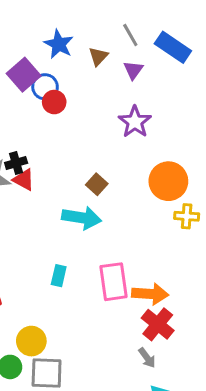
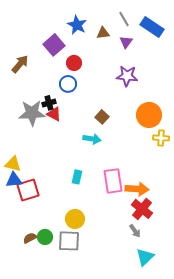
brown triangle: (98, 56) -> (103, 33), turned 40
blue circle: (45, 87) -> (68, 84), moved
purple star: (135, 122) -> (127, 76), turned -30
cyan arrow: (82, 218) -> (92, 139), size x0.7
yellow circle: (31, 341) -> (75, 219), moved

